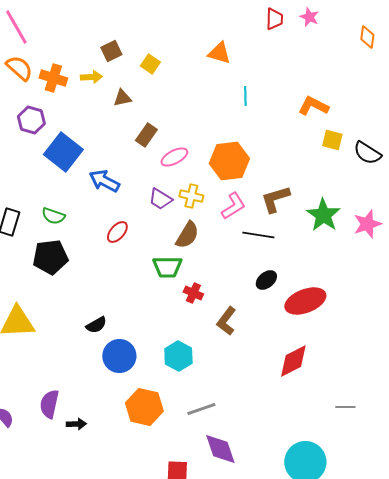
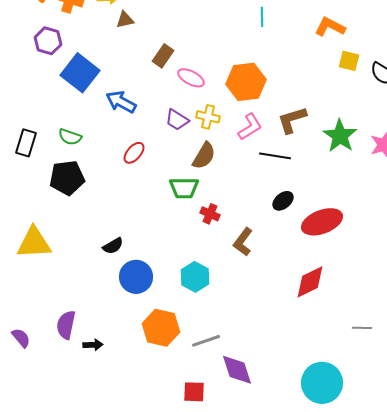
brown triangle: (122, 98) -> (125, 20), moved
pink ellipse: (174, 157) -> (191, 78), turned 56
gray line: (201, 409) -> (206, 341), moved

